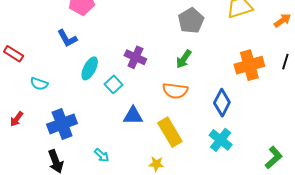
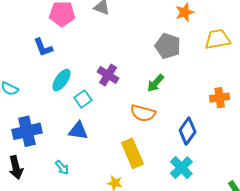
gray pentagon: (191, 21) -> (168, 46), turned -30
orange cross: (249, 65) -> (220, 98), size x0.7
blue triangle: (133, 116) -> (78, 131), moved

